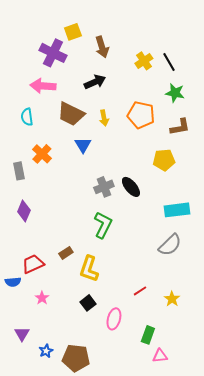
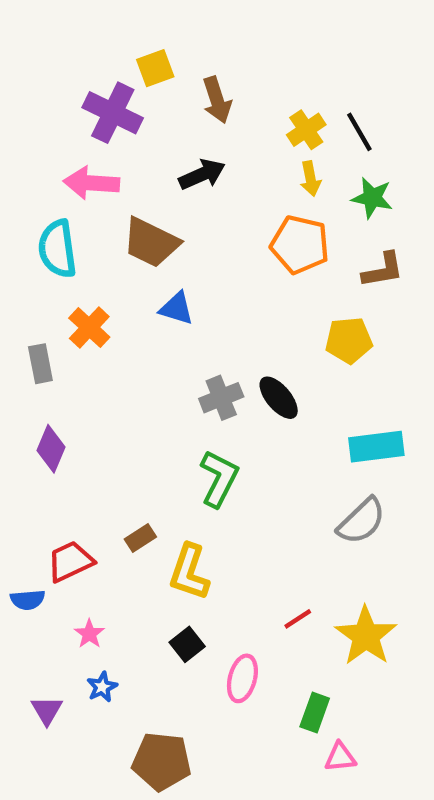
cyan semicircle: (27, 117) -> (57, 249), size x1.5
yellow arrow: (104, 118) -> (310, 179), moved
blue triangle: (83, 145) -> (177, 308), turned -42
yellow star: (172, 299) -> (366, 636), size x1.8
blue star: (46, 351) -> (102, 687), moved

